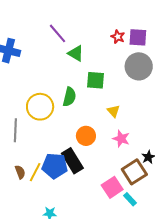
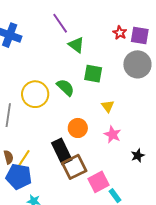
green semicircle: (69, 97) -> (65, 87), turned -66
blue pentagon: (55, 166) -> (19, 177), moved
brown square: (134, 172) -> (74, 167), moved

